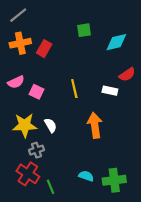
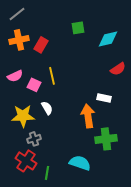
yellow line: (74, 89) -> (52, 76), moved
white rectangle: (110, 91) -> (104, 98), moved
white semicircle: (51, 125) -> (47, 108), moved
cyan semicircle: (86, 176) -> (80, 163), size x1.5
green cross: (114, 180) -> (106, 139), moved
green line: (51, 187) -> (47, 173), turned 32

